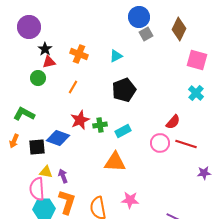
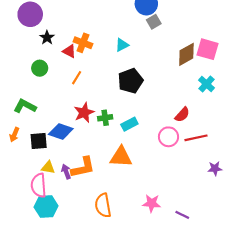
brown diamond: (179, 29) -> (186, 54), moved, turned 35
red triangle: (49, 62) -> (69, 51), moved, turned 40
red line: (186, 144) -> (196, 138), turned -30
pink star: (130, 200) -> (152, 203), moved
orange L-shape: (67, 202) -> (83, 167), moved, turned 60

